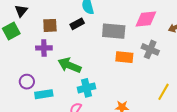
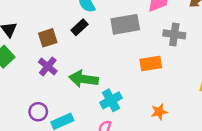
purple cross: (44, 48) -> (48, 66), turned -35
orange rectangle: (124, 57) -> (151, 63), moved

